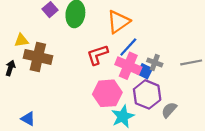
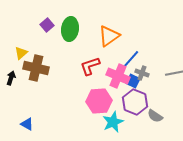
yellow triangle: (21, 40) -> (21, 53), turned -32
blue line: (128, 47) -> (131, 59), moved
gray semicircle: (169, 110) -> (155, 116), turned -98

